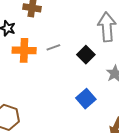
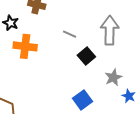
gray line: (53, 47) -> (70, 34), moved, turned 40

